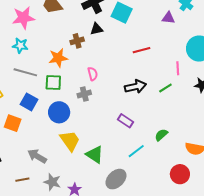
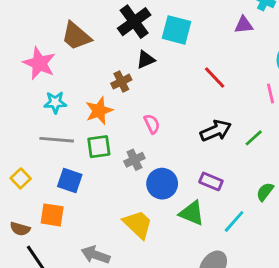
pink star: (23, 18) -> (39, 63), turned -30
cyan star: (20, 46) -> (55, 102), moved
red line: (142, 50) -> (215, 77), turned 72
green line: (165, 88) -> (254, 138), moved
gray cross: (84, 94) -> (134, 160), moved
blue circle: (59, 112) -> (162, 184), moved
green triangle: (95, 155) -> (192, 213), moved

